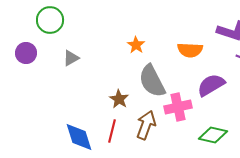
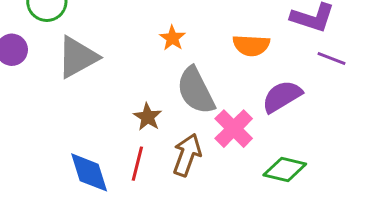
gray triangle: (71, 58) -> (77, 57), size x1.8
pink cross: (178, 107) -> (234, 129), turned -32

